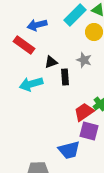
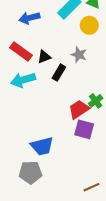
red rectangle: (24, 45) -> (21, 52), moved
black rectangle: (65, 77) -> (59, 73), turned 35
blue trapezoid: (69, 150) -> (42, 146), moved

